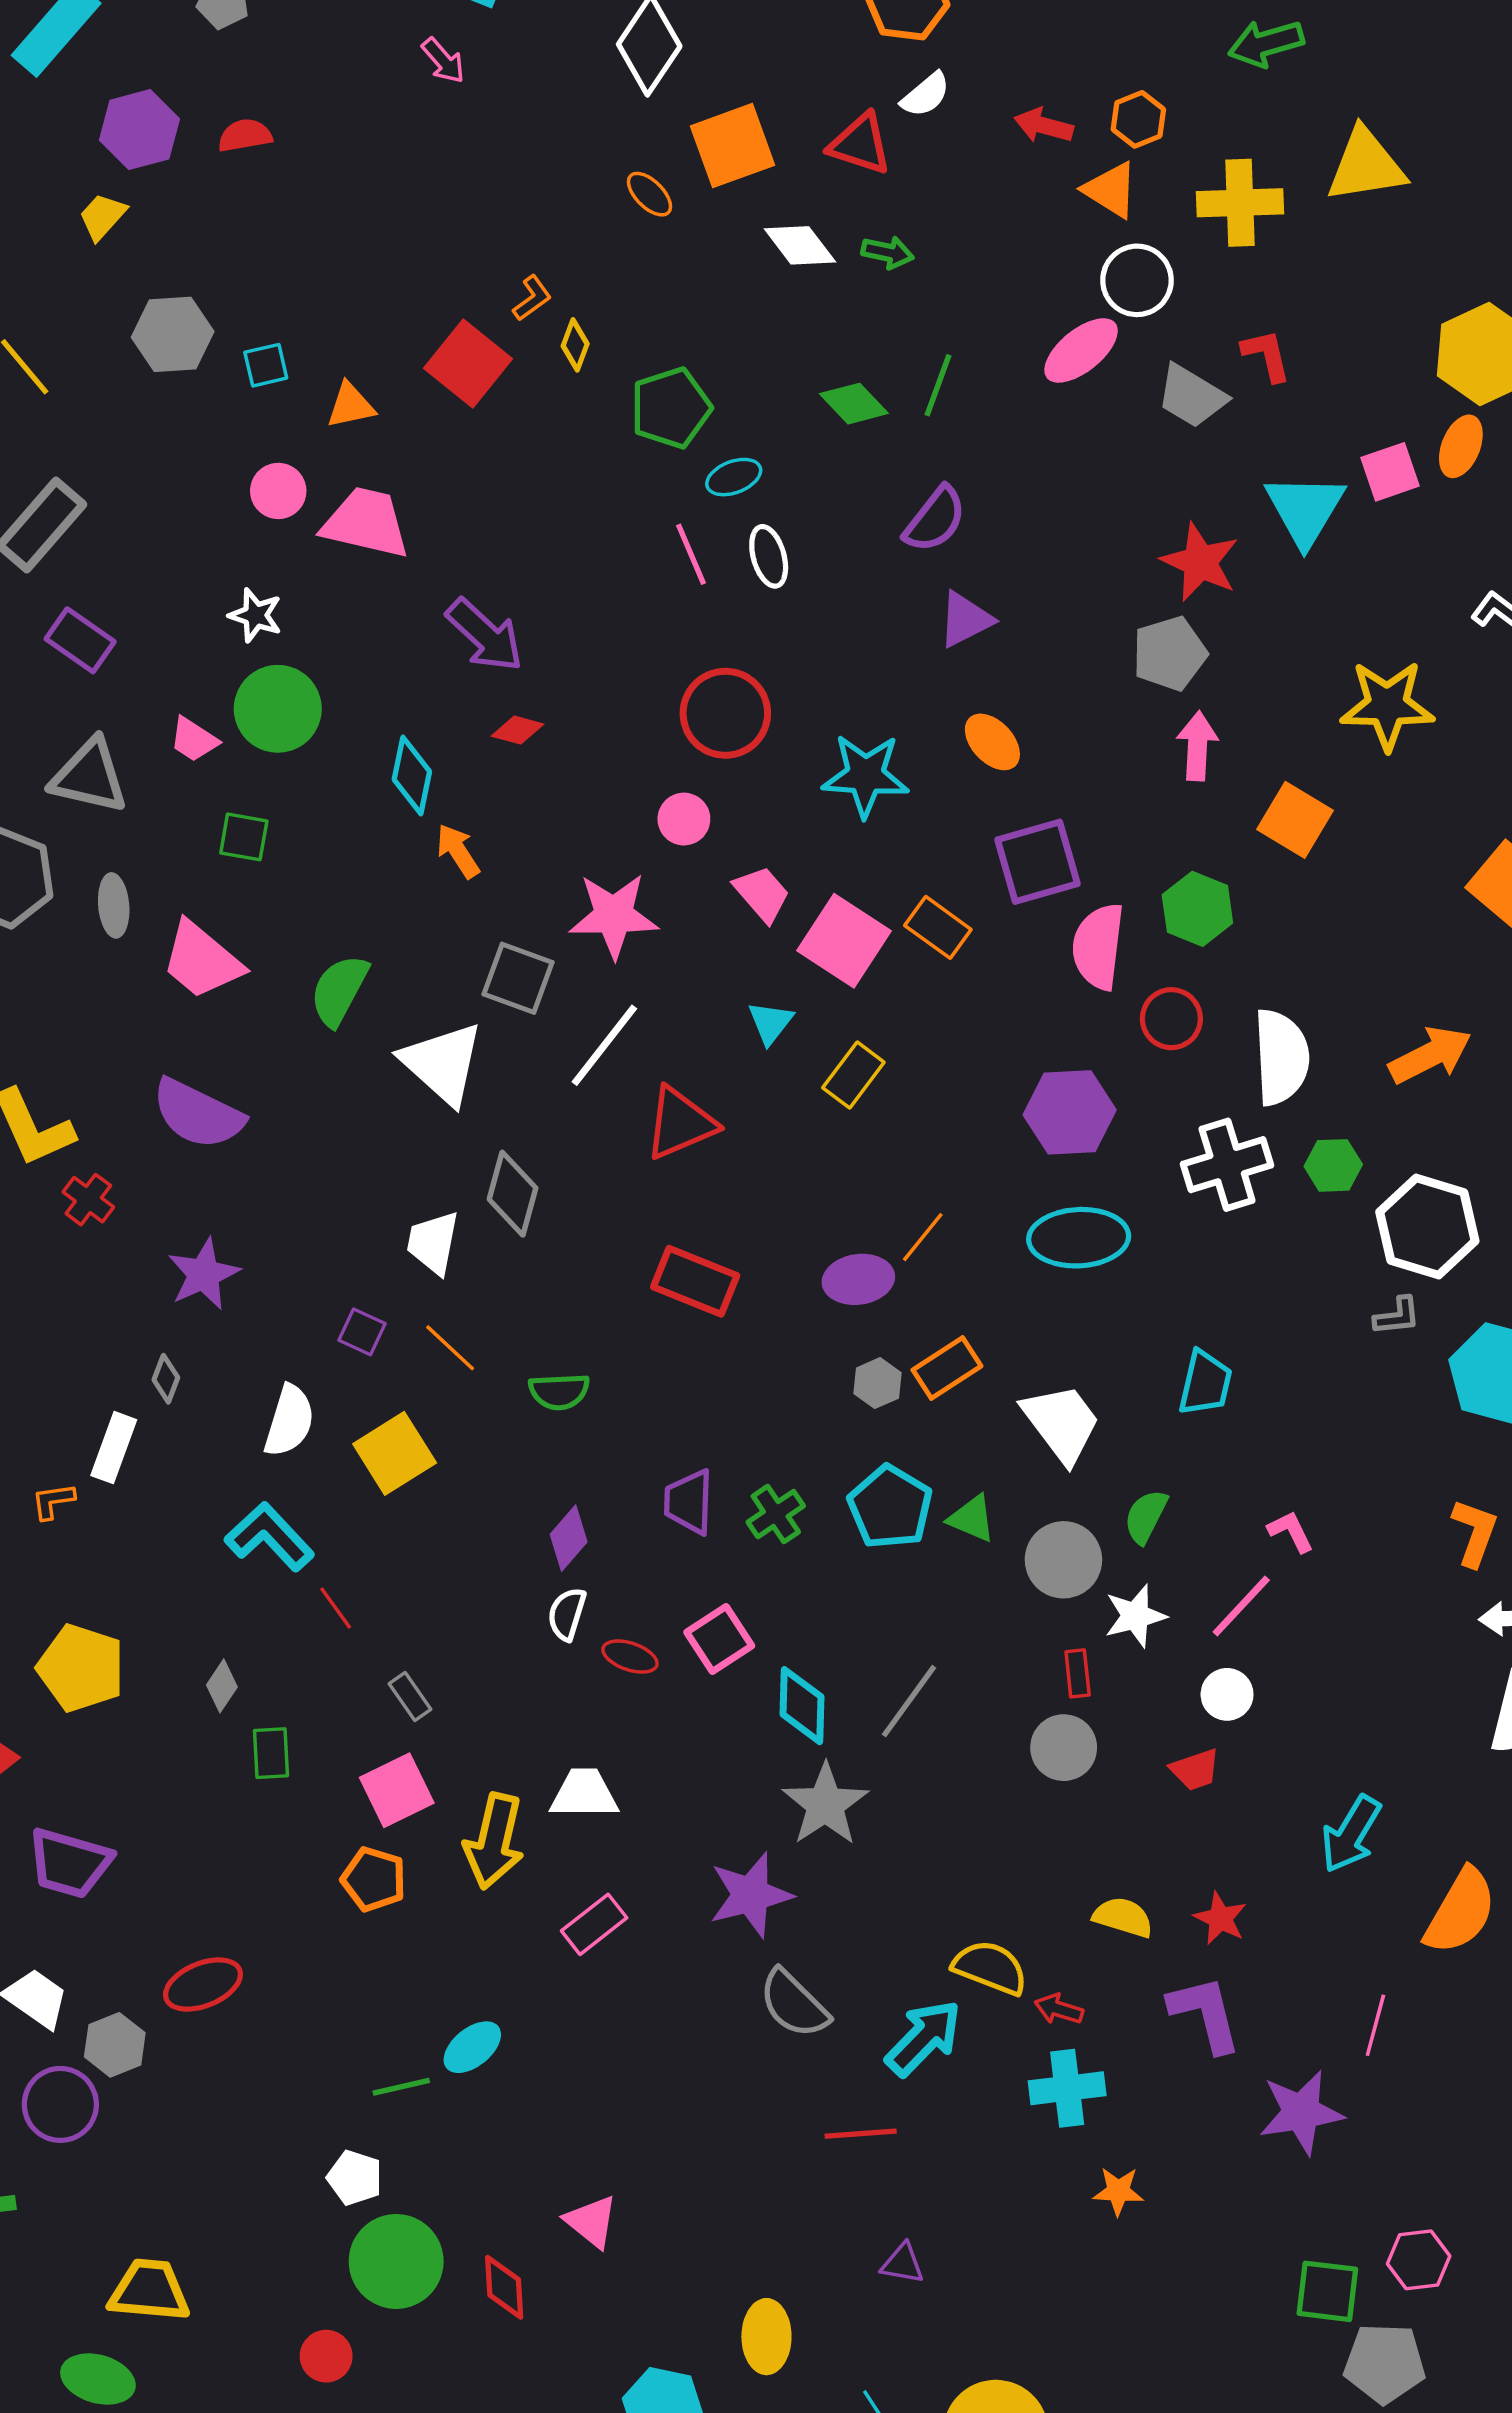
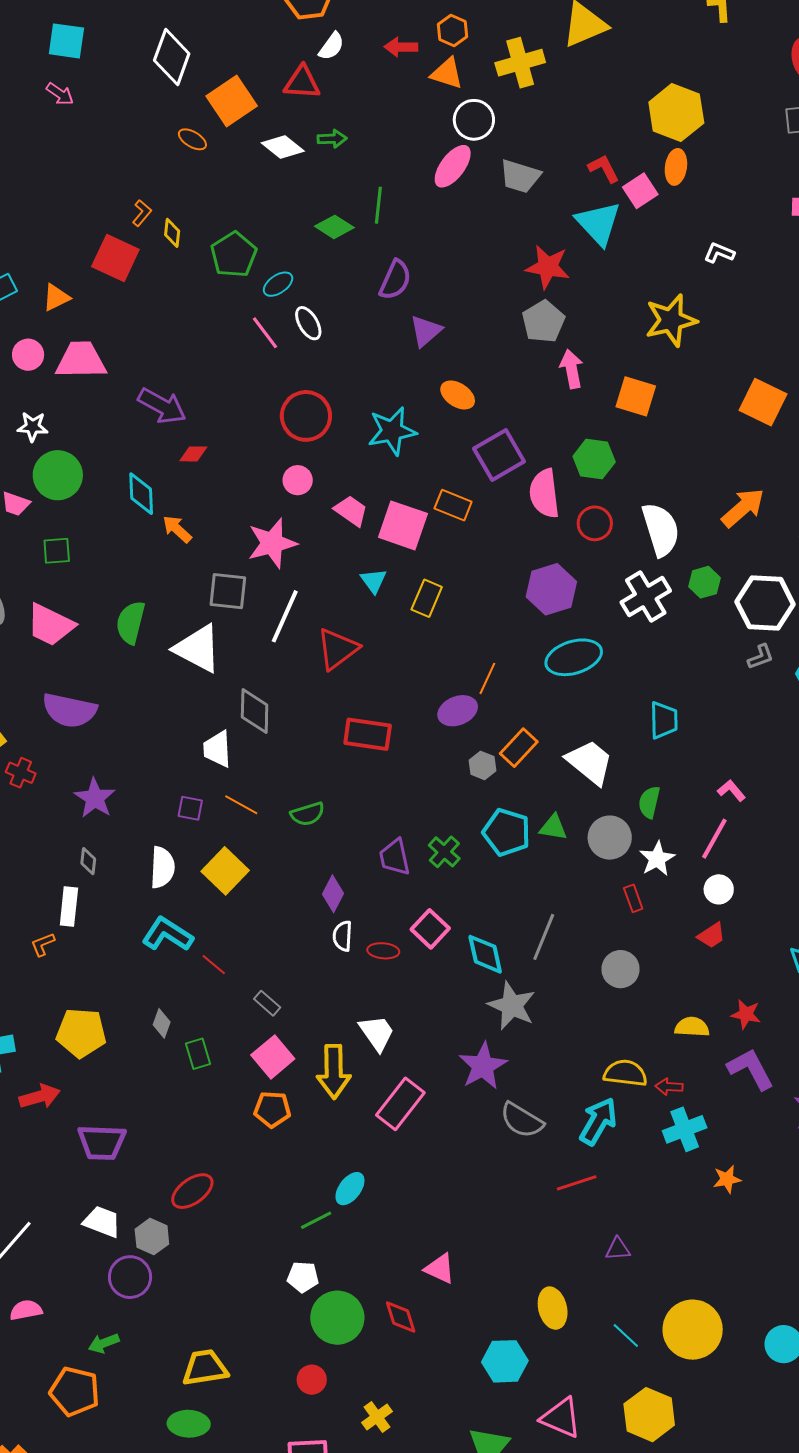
red L-shape: (1266, 355) -> (604, 168), moved
gray circle: (1064, 1748) -> (621, 969), moved
white trapezoid: (584, 1794) -> (377, 1033), turned 69
pink rectangle: (594, 1924) -> (400, 1104), size x1.4

